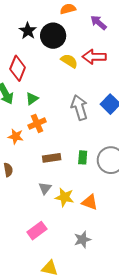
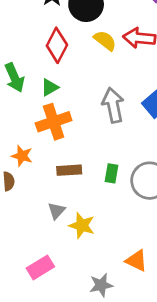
red diamond: (18, 68) -> (57, 45), moved
orange cross: (37, 123) -> (54, 122), size x1.4
orange star: (16, 136) -> (22, 156), moved
orange triangle: (90, 202) -> (136, 261), moved

